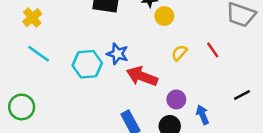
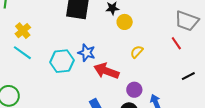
yellow cross: (32, 18) -> (23, 31), moved
red line: (213, 50) -> (176, 43), moved
black line: (242, 95) -> (188, 76), moved

